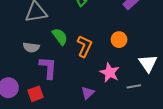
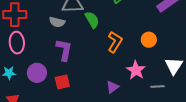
green semicircle: (60, 36) -> (92, 20), moved
gray semicircle: (31, 47) -> (57, 22), moved
purple L-shape: (48, 68) -> (64, 50), moved

